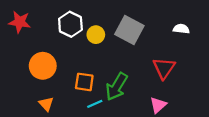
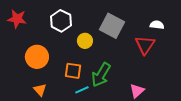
yellow circle: (96, 35) -> (85, 41), moved
red triangle: (164, 68) -> (145, 45), moved

